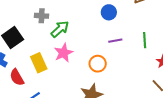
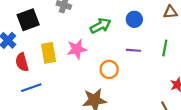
green arrow: (60, 29) -> (100, 26), moved
green line: (145, 40) -> (165, 48), moved

